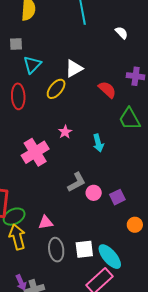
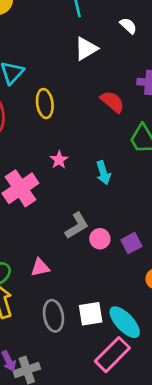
white triangle: (74, 68) -> (86, 49), moved
yellow ellipse: (56, 89) -> (45, 103), turned -45
pink triangle: (46, 222) -> (40, 267), moved

